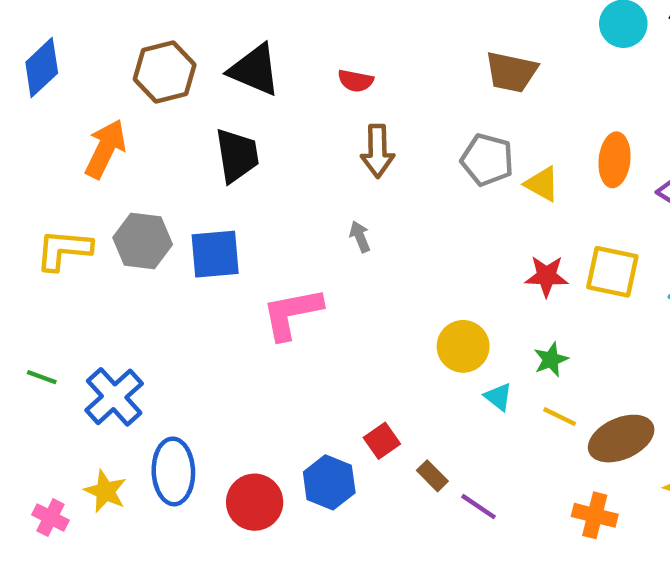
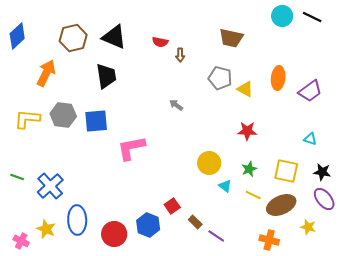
brown arrow: (377, 151) -> (180, 55), moved, size x0.6
gray arrow: (360, 237) -> (176, 105), moved, turned -32
yellow square: (612, 272) -> (286, 171), moved

